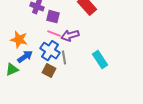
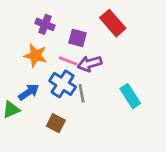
purple square: (53, 17) -> (77, 38), moved
orange star: (19, 40) -> (36, 55), moved
brown square: (49, 71) -> (56, 123), moved

